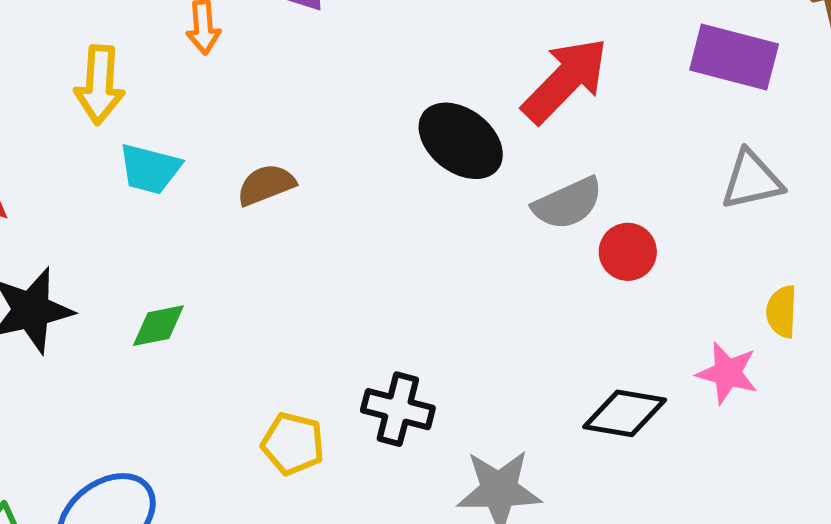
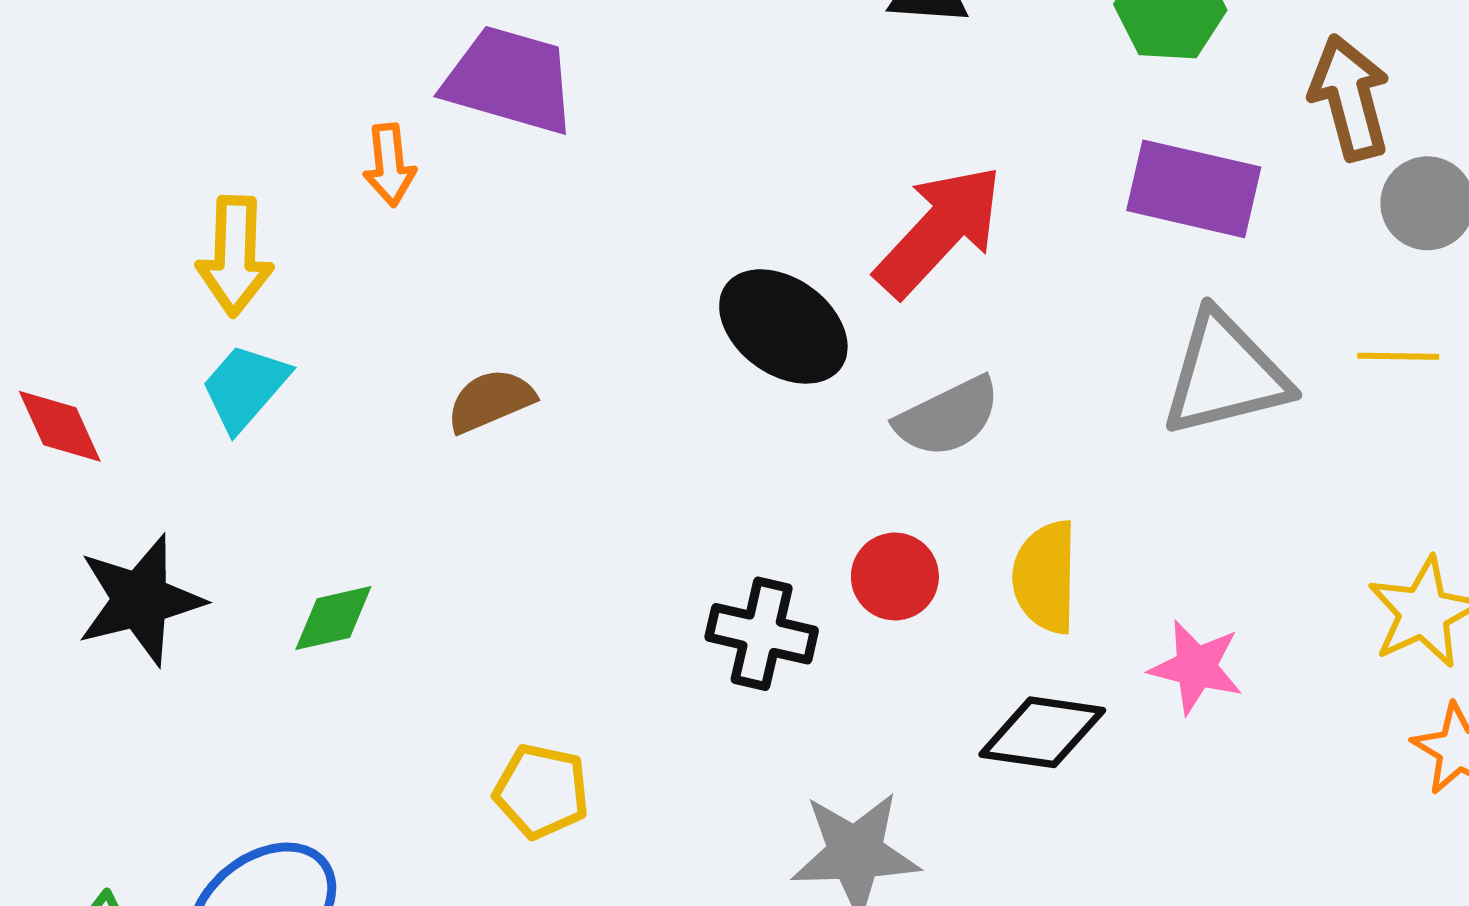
cyan trapezoid: (150, 169) -> (245, 387), moved, turned 118
gray triangle: (752, 180) -> (1225, 374), size x1.4
red circle: (628, 252) -> (895, 577), moved
yellow semicircle: (782, 312) -> (1045, 577), moved, size x1.4
black cross: (398, 409) -> (762, 634), moved

